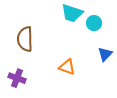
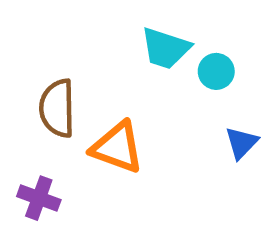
orange triangle: (67, 67) -> (117, 147), moved, size x1.4

